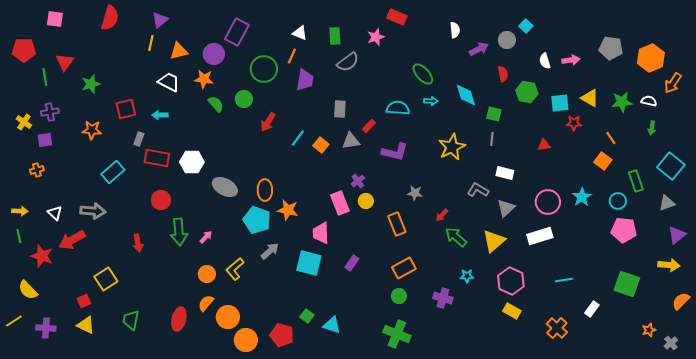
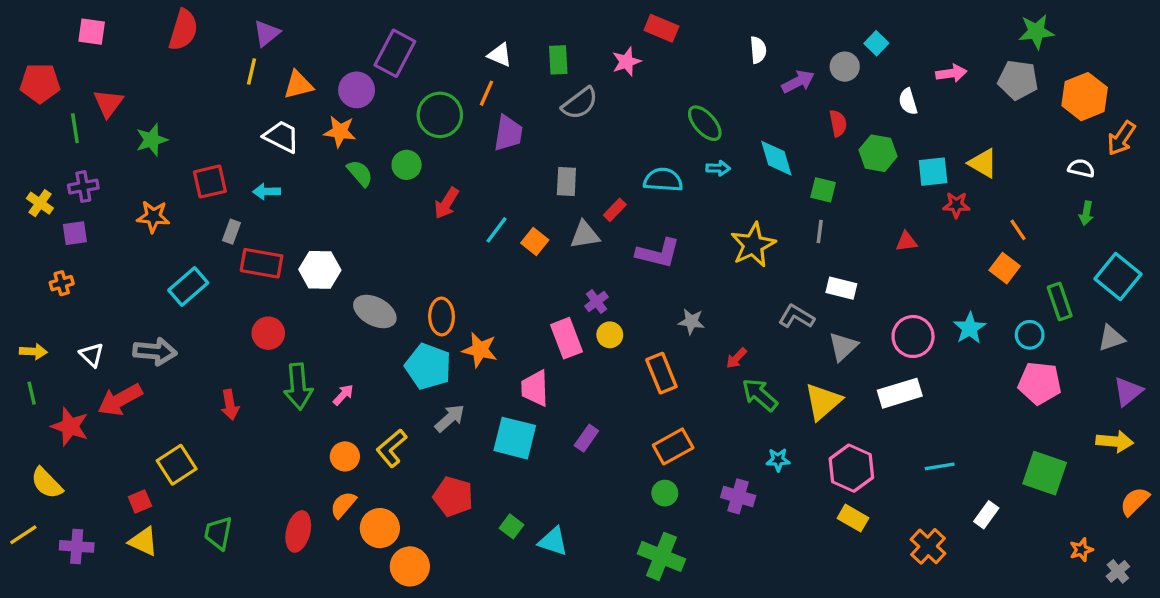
pink arrow: (571, 60) -> (951, 73), moved
green star: (622, 102) -> (1036, 32), moved
red pentagon: (282, 335) -> (453, 496), moved

